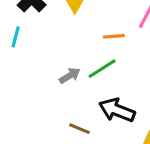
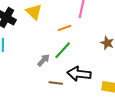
brown line: (79, 129) -> (56, 83), moved

